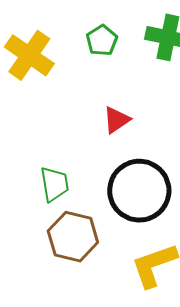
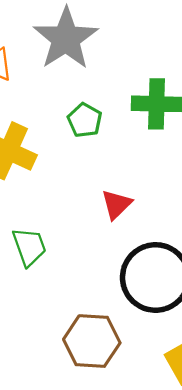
green trapezoid: (54, 184) -> (29, 247), moved

